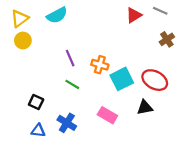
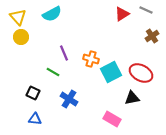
yellow triangle: (20, 19) -> (18, 17), turned -36
green line: (72, 84) -> (53, 72), moved
pink rectangle: (107, 115) -> (112, 119), moved
blue cross: (67, 123) -> (69, 99), moved

